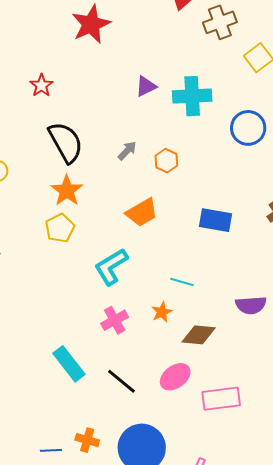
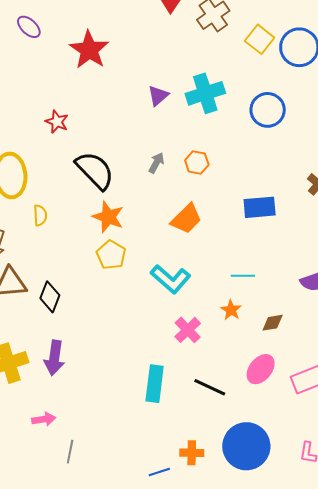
cyan L-shape: (111, 267) -> (171, 279), turned -93
brown diamond: (199, 335) -> (273, 323), size x0.7
cyan rectangle: (69, 364) -> (155, 384), turned 60

